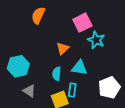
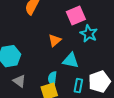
cyan semicircle: (57, 74) -> (52, 78), moved
cyan rectangle: (72, 90) -> (78, 86), moved

